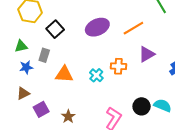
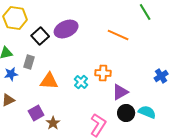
purple ellipse: (97, 27) -> (66, 29), moved
orange line: (133, 28) -> (118, 35), turned 55
purple triangle: (147, 54) -> (120, 92), moved
purple square: (41, 109) -> (36, 113), moved

